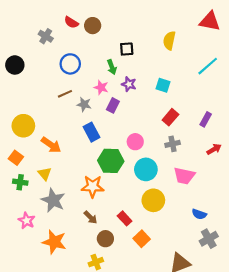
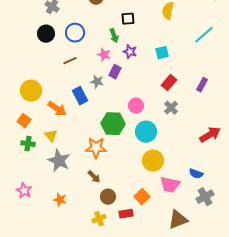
black circle: (15, 65) -> (46, 34), moved
cyan square: (163, 85) -> (162, 53), turned -32
gray star: (84, 104) -> (97, 82), moved
blue rectangle: (92, 132) -> (80, 96), moved
gray cross: (173, 144) -> (171, 108), turned -32
red arrow: (214, 149) -> (210, 135), moved, size x1.5
pink trapezoid: (184, 176) -> (170, 185), moved
red rectangle: (125, 218) -> (126, 214), moved, turned -56
pink star: (27, 221) -> (24, 191), moved
orange star: (54, 242) -> (60, 200), size x0.6

